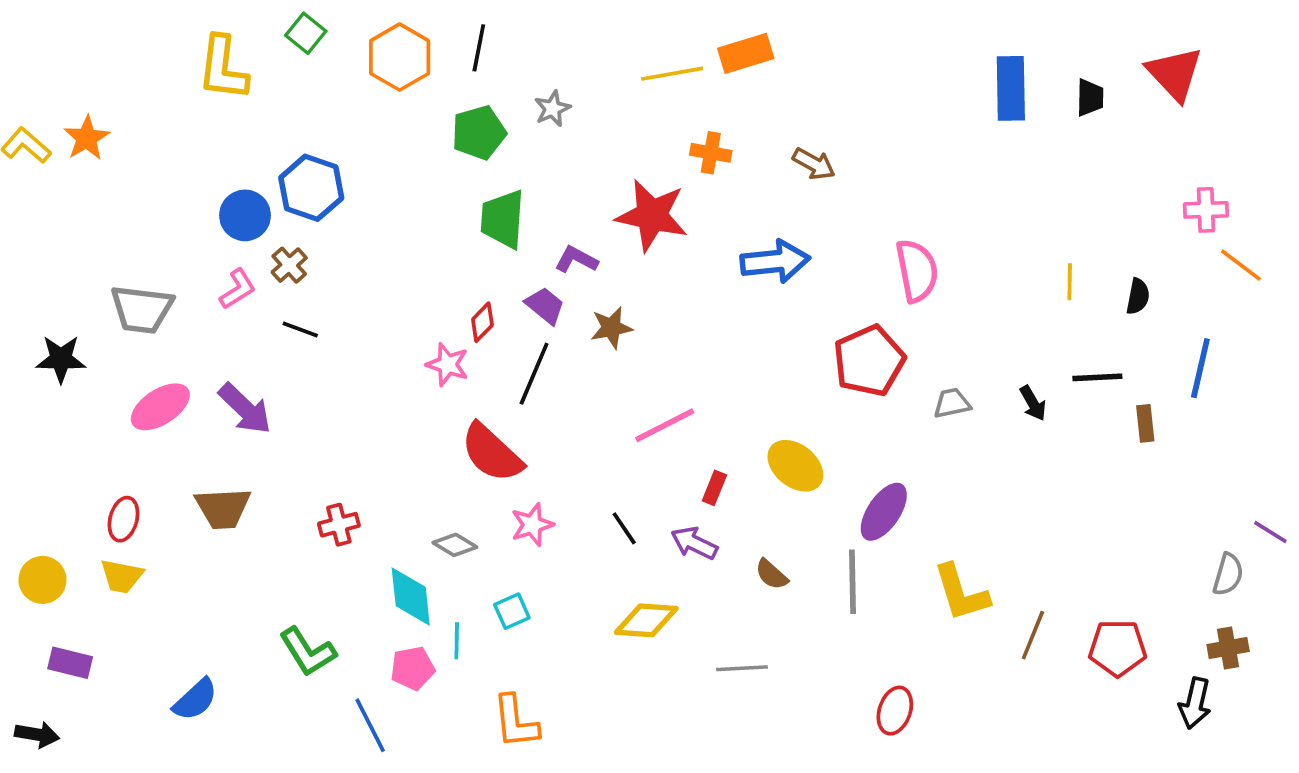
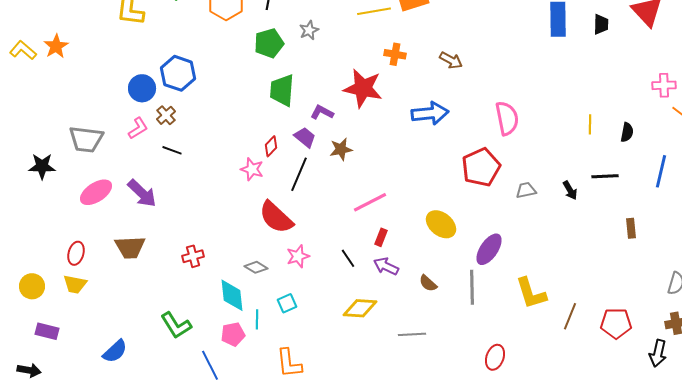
brown rectangle: (1145, 423) -> (631, 228), moved
red rectangle: (714, 488) -> (381, 237), moved

